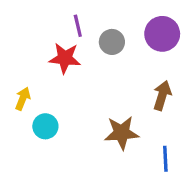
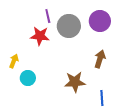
gray circle: (112, 42) -> (69, 26), size x1.5

